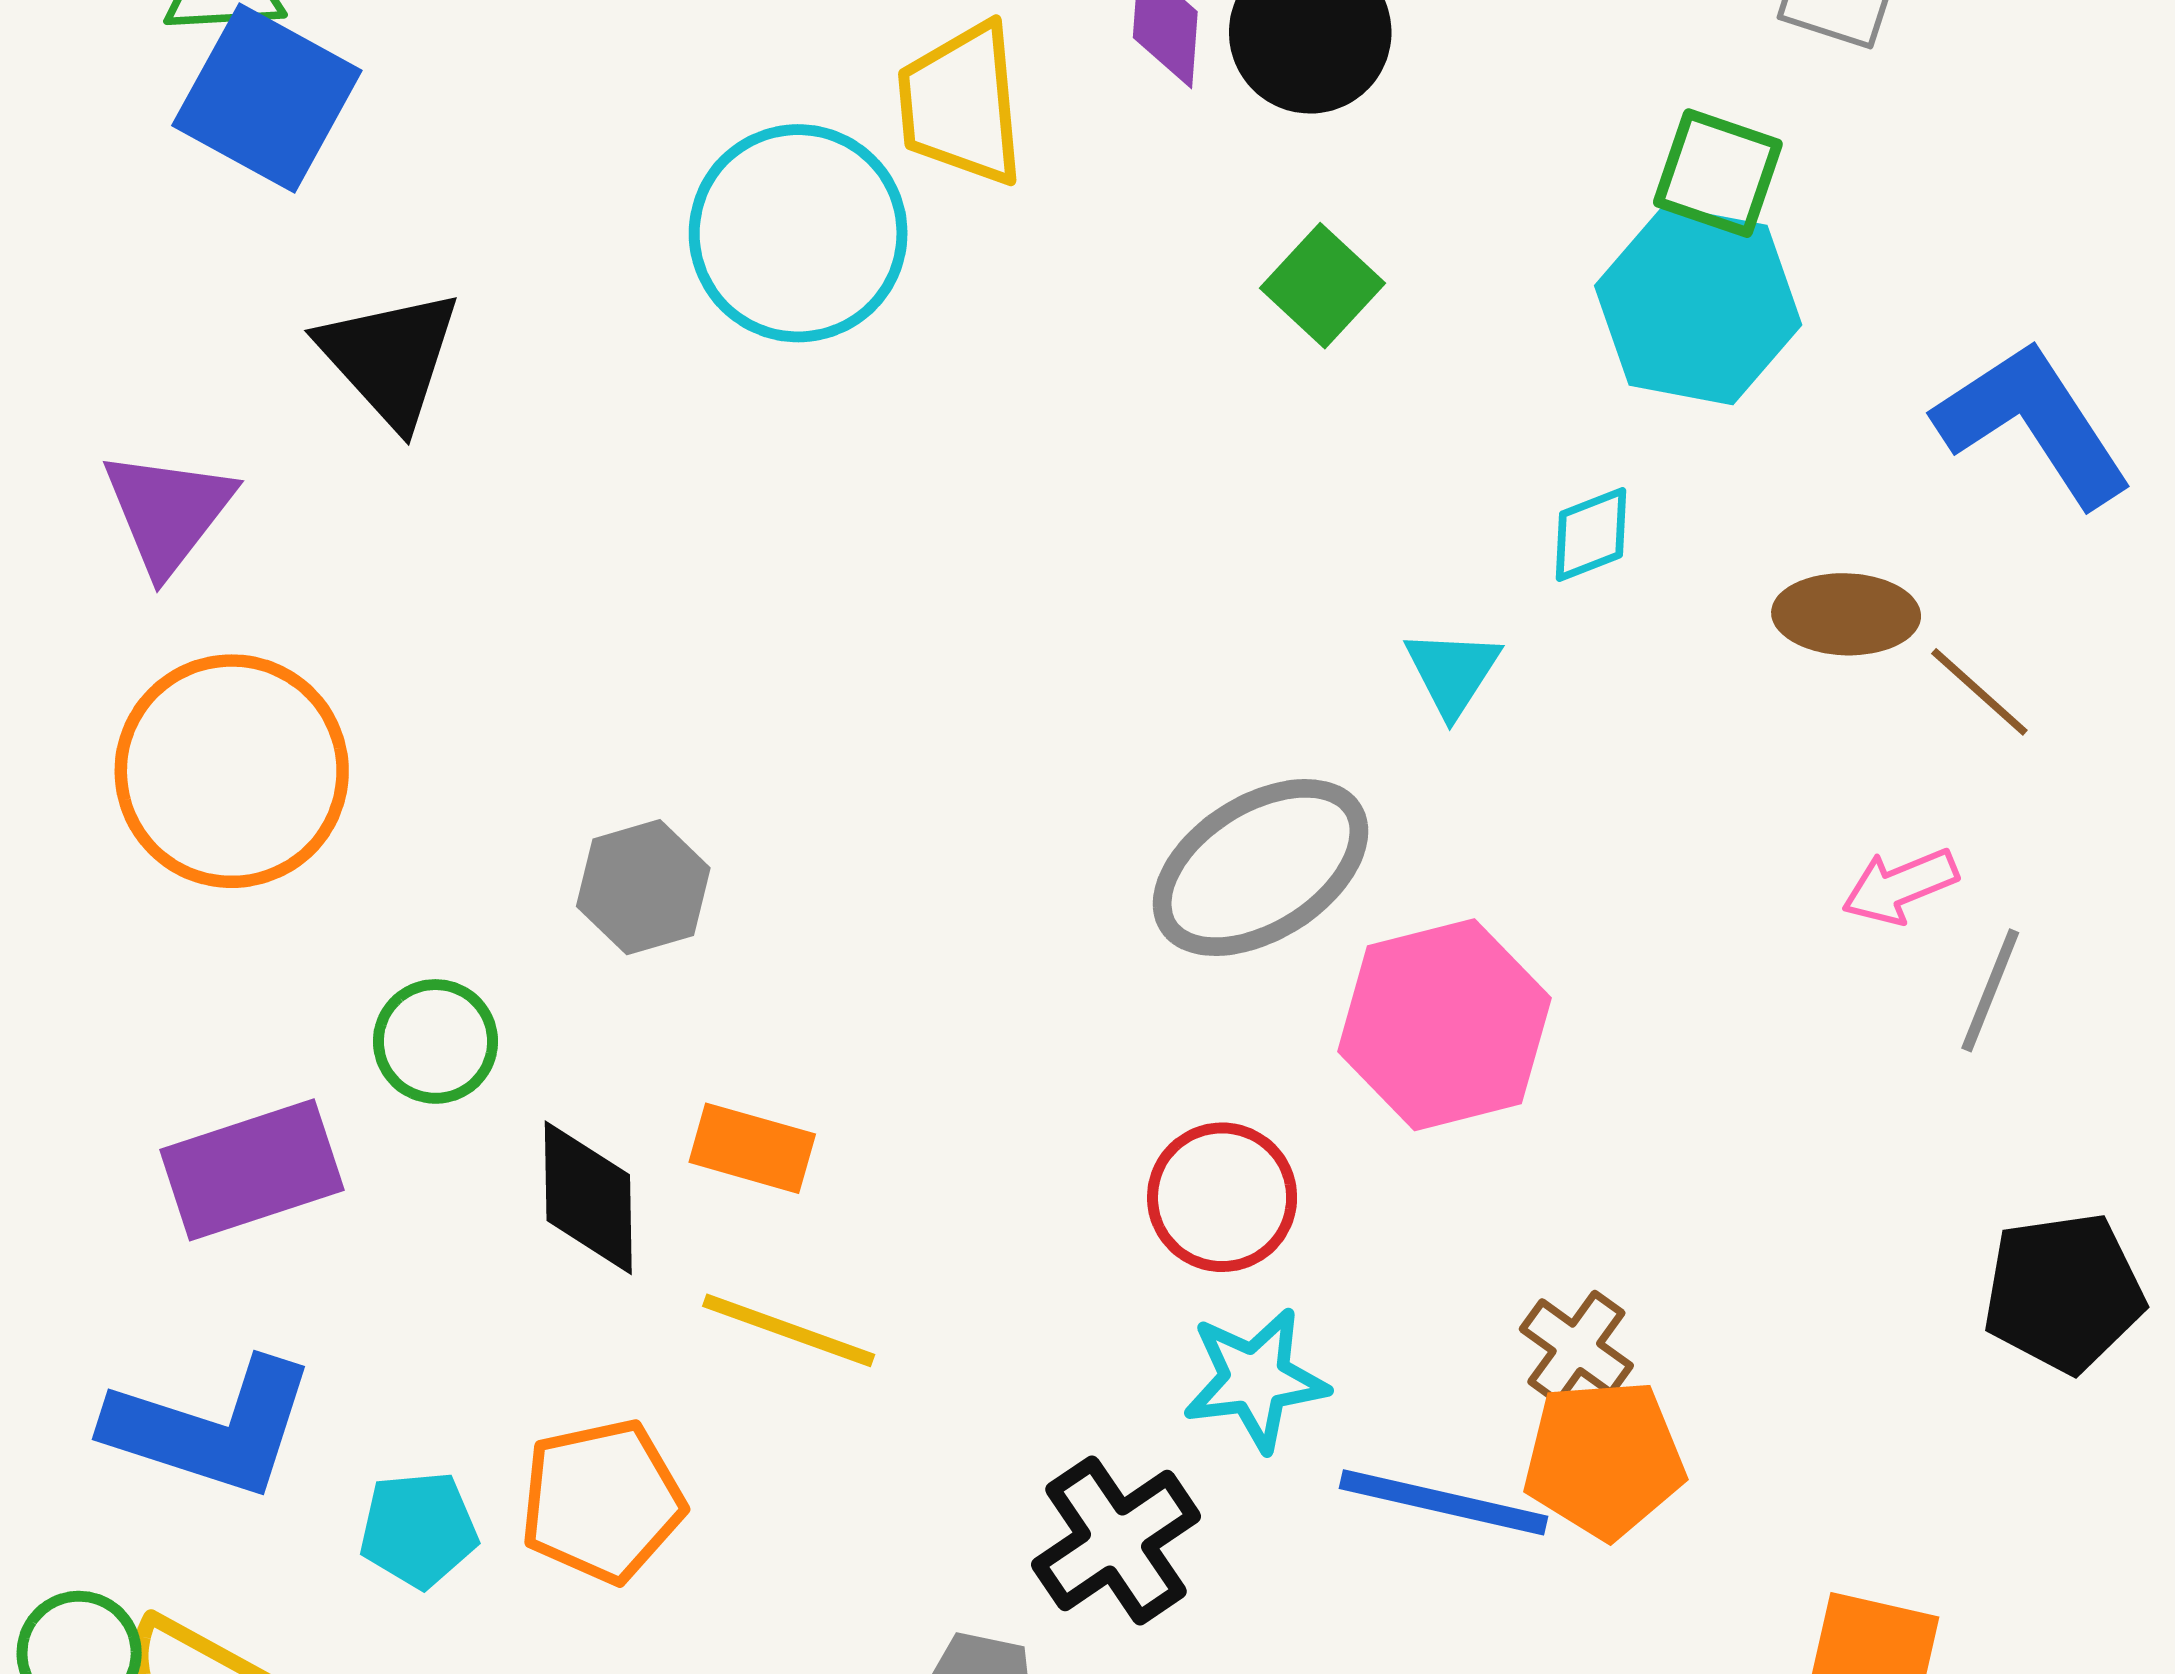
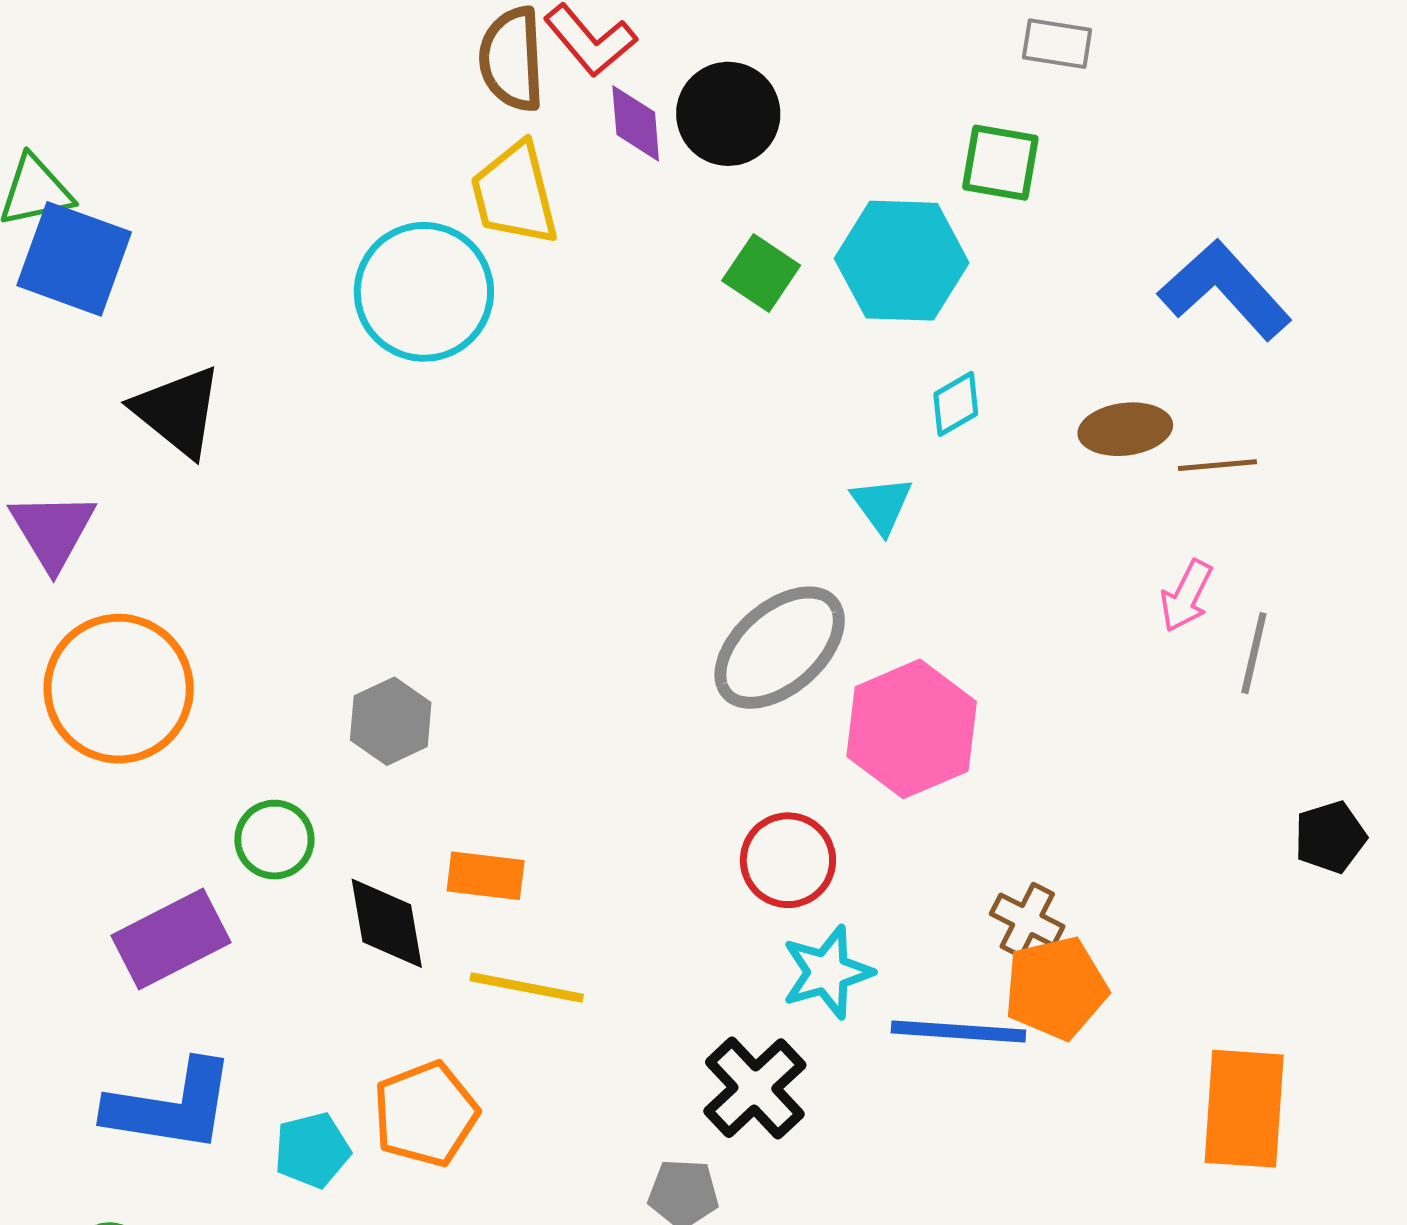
cyan hexagon: (1698, 305) -> (902, 261), moved
brown line: (1979, 692) -> (1217, 465), turned -38
pink arrow: (1900, 886) -> (1186, 596), turned -32
black pentagon: (2064, 1292) -> (1330, 837), size x0.7

